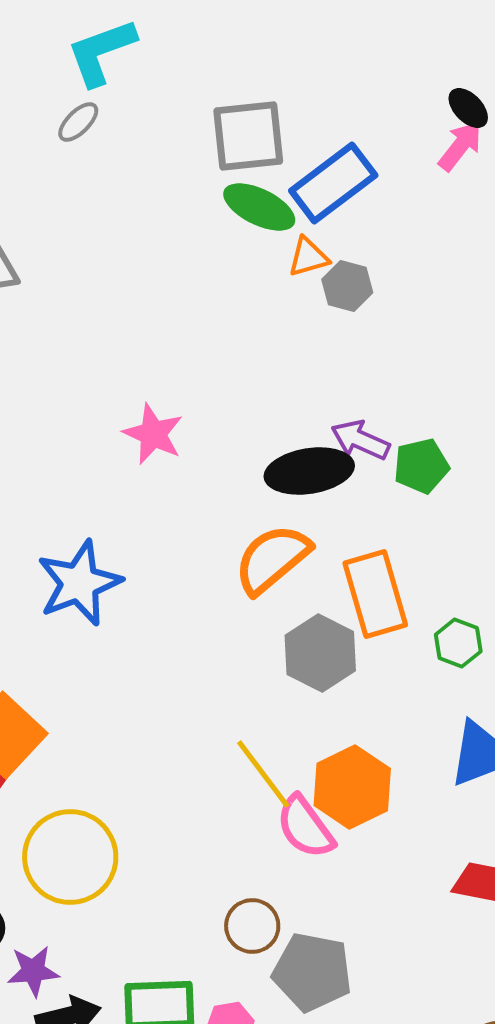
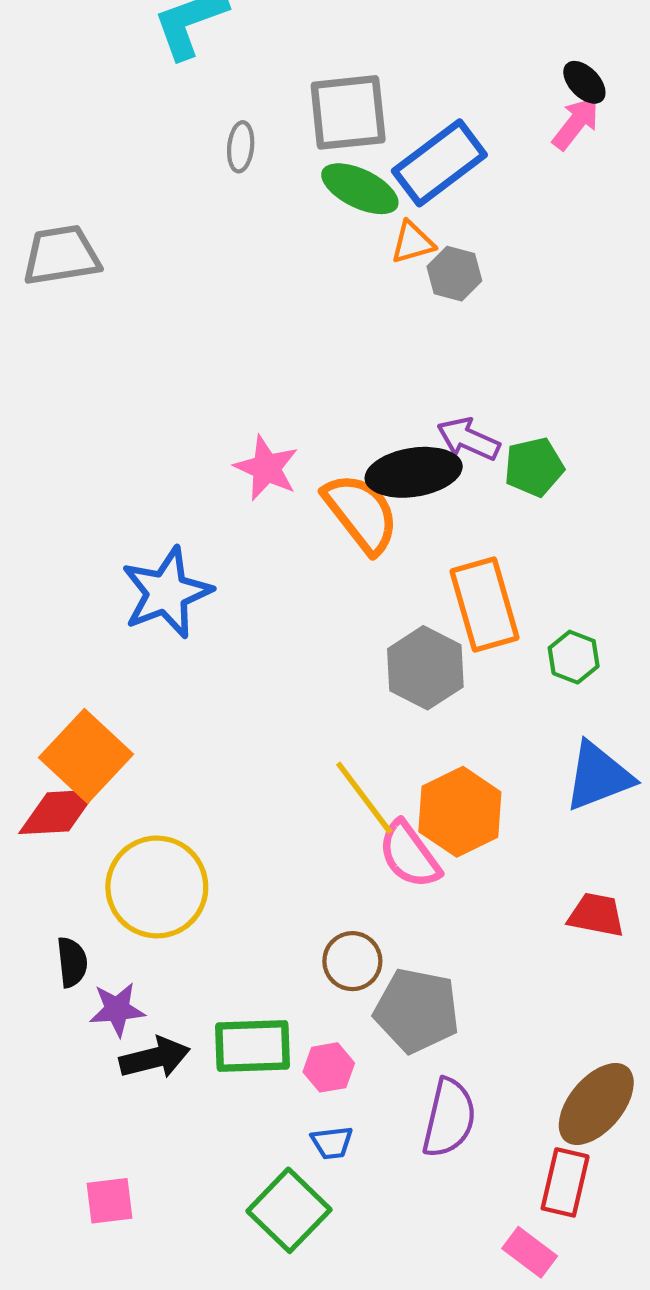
gray ellipse: (78, 122) -> (241, 147), moved, turned -39
pink star: (153, 434) -> (266, 468), moved
orange semicircle: (272, 559) -> (361, 513), moved, turned 92

